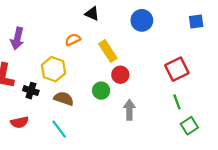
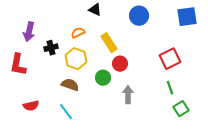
blue square: (196, 22) -> (187, 17), size x1.5
yellow hexagon: (54, 69) -> (76, 59), moved
black cross: (31, 91) -> (51, 48), moved, turned -32

